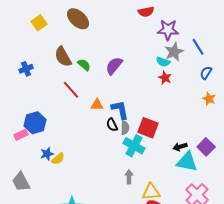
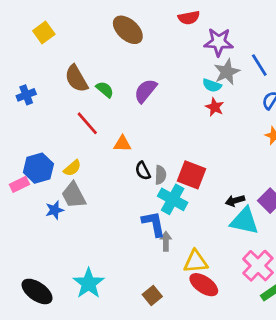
brown ellipse: (78, 19) -> (128, 30), moved
blue L-shape: (120, 110) -> (154, 224), moved
yellow semicircle: (58, 159) -> (72, 168), moved
gray trapezoid: (21, 182) -> (74, 195), moved

